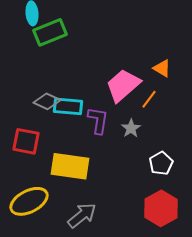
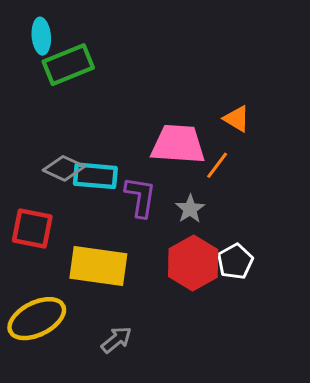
pink trapezoid: (123, 85) -> (178, 144), turned 45
red hexagon: (161, 208) -> (193, 263), moved
gray arrow: (82, 215) -> (116, 340), size x0.7

